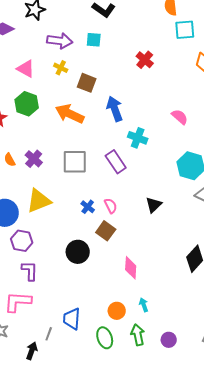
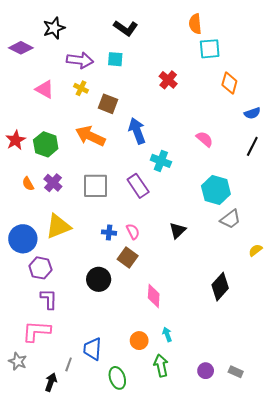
green hexagon: (27, 104) -> (46, 144), moved
blue cross: (88, 207) -> (109, 233), turned -32
green ellipse: (105, 338) -> (117, 378), moved
purple circle: (169, 340) -> (206, 371), moved

